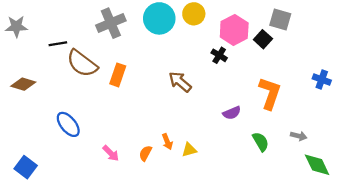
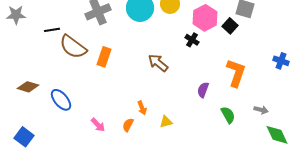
brown diamond: (23, 84) -> (28, 87), moved
purple semicircle: (232, 113) -> (203, 90), turned 133
orange arrow: (167, 142) -> (142, 108), moved

